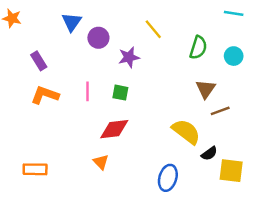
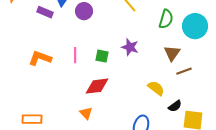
cyan circle: (234, 56) -> (195, 26), size x1.6
purple star: (129, 57) -> (130, 47), moved, turned 30
purple rectangle: (39, 61) -> (45, 12), moved, turned -35
yellow semicircle: (186, 132) -> (156, 88), size x0.7

